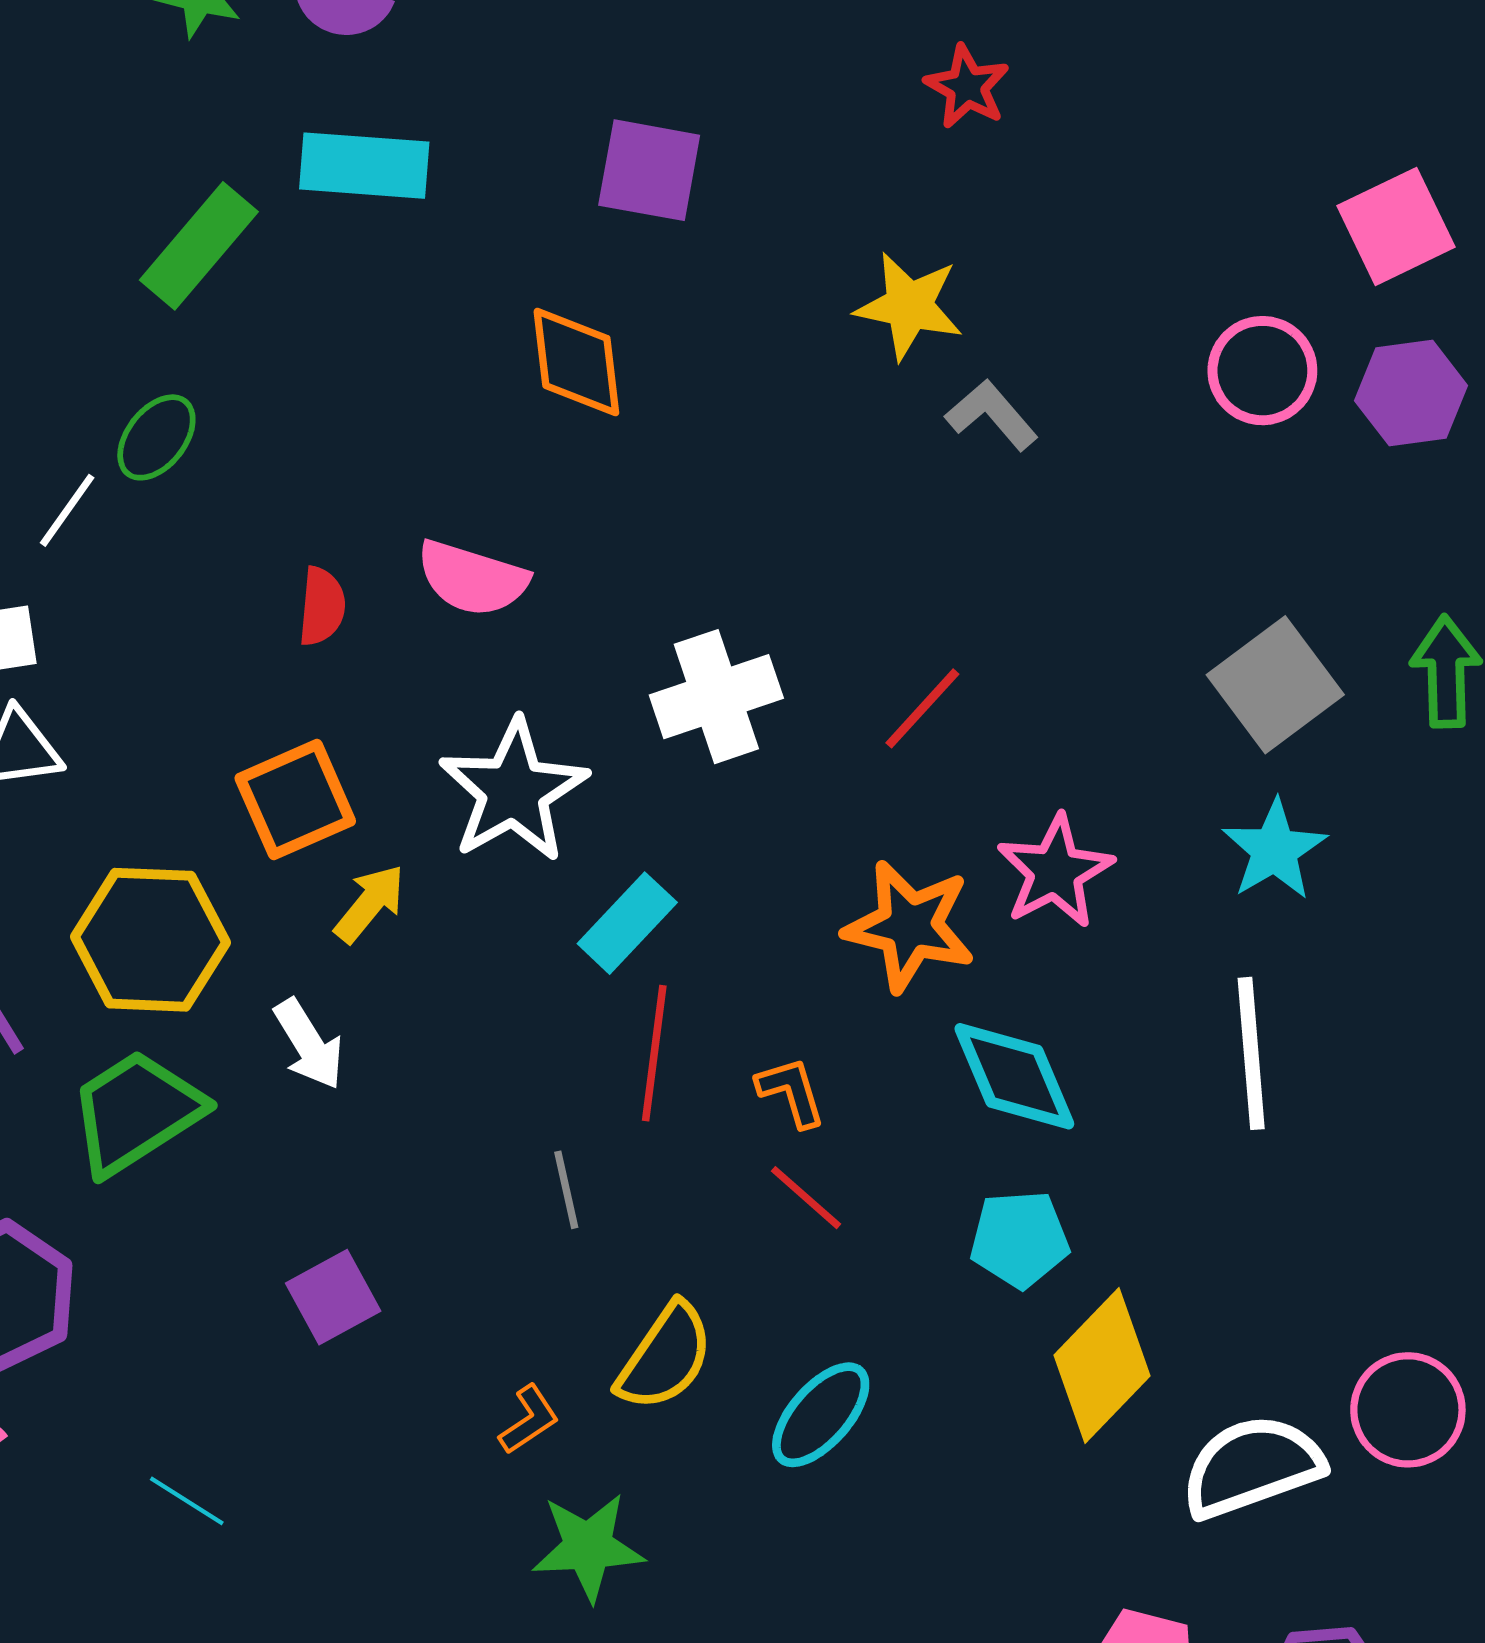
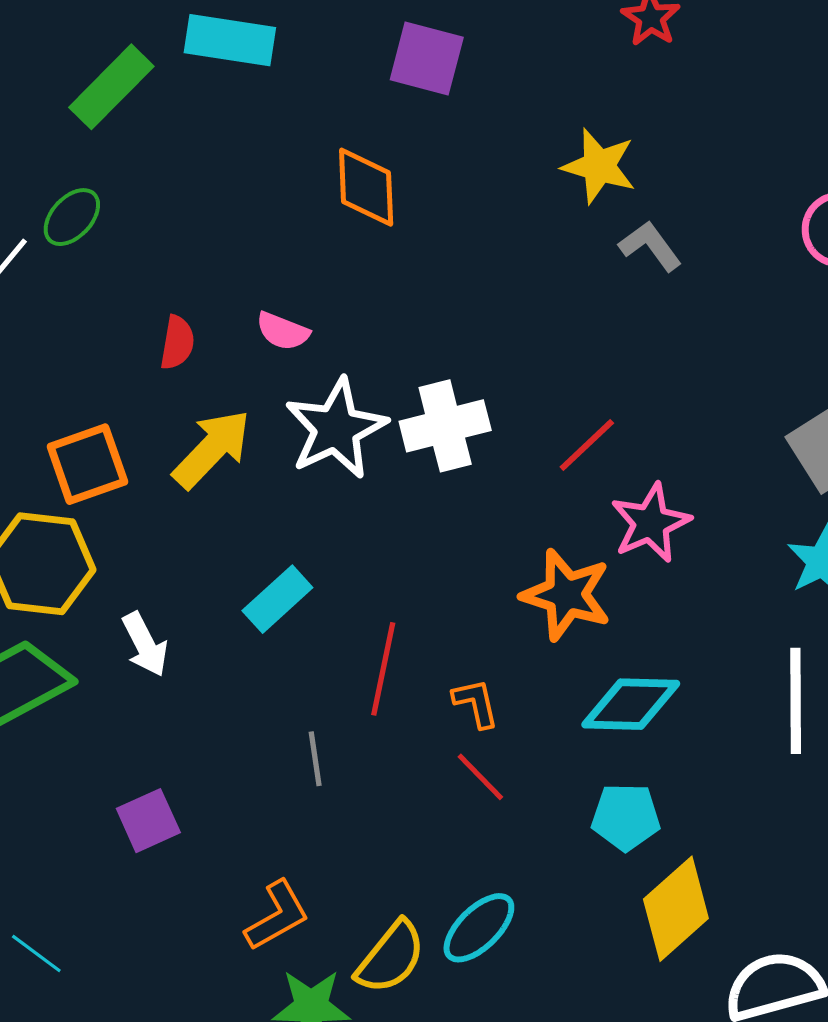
pink semicircle: (472, 578) -> (283, 331), size x0.7
white star: (513, 791) -> (336, 429), moved
orange square: (295, 800) -> (87, 464), moved
pink star: (1055, 871) -> (651, 523), moved
yellow arrow: (370, 904) -> (212, 449), moved, size x1.5
cyan rectangle: (627, 923) -> (277, 599), moved
cyan diamond: (1014, 1076) -> (631, 704), turned -70
yellow semicircle: (665, 1357) -> (391, 957), moved
orange L-shape: (529, 1420) -> (277, 916), size x1.5

